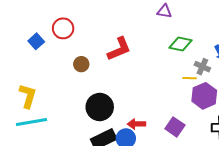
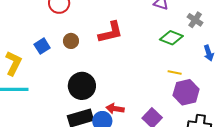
blue square: (36, 41) -> (42, 46), moved
gray cross: (202, 67) -> (195, 20), moved

